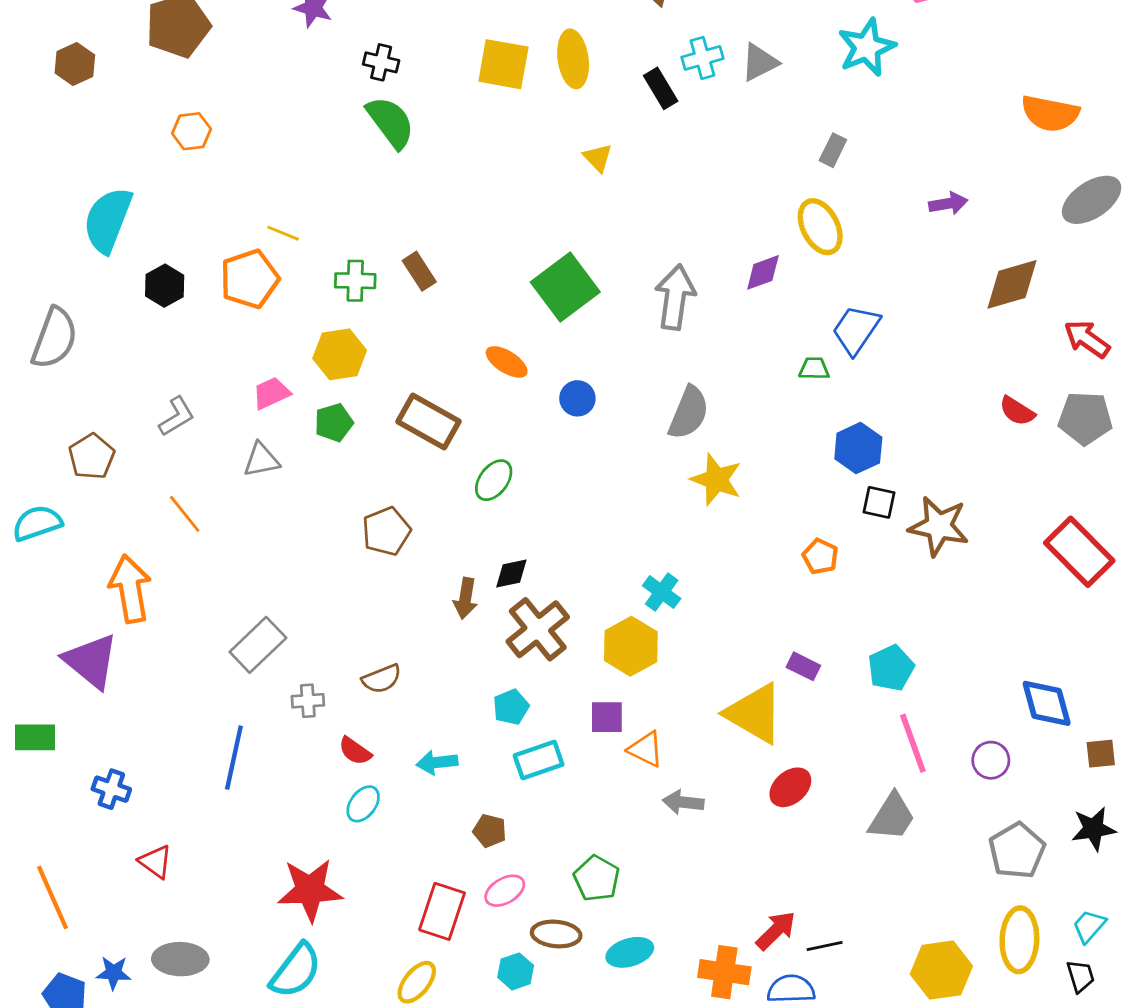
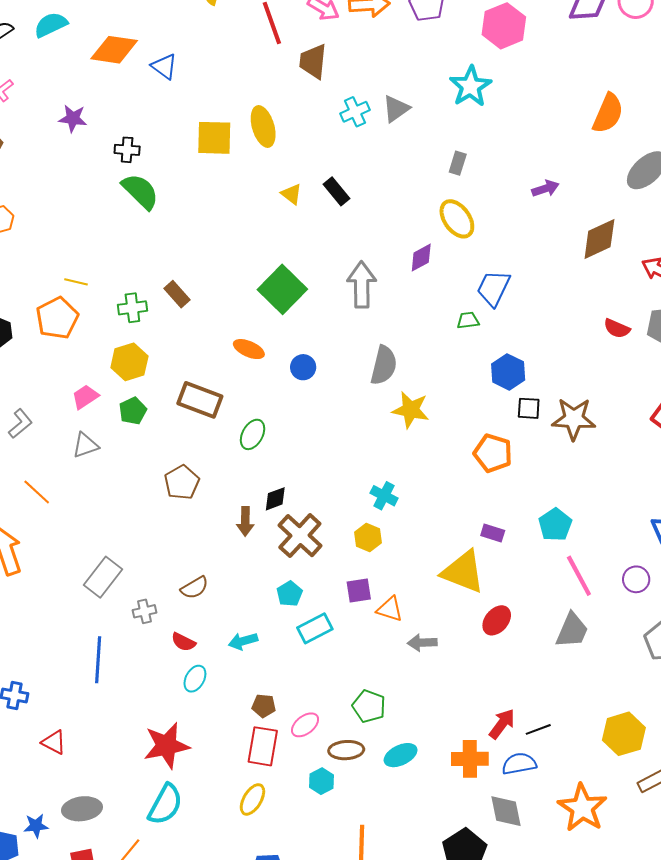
black rectangle: (661, 88) -> (337, 191), moved
orange semicircle: (1050, 113) -> (608, 113), turned -69
orange pentagon: (820, 556) -> (493, 453), size x1.5
yellow hexagon: (631, 646) -> (368, 538), size x0.7
brown pentagon: (490, 831) -> (264, 706), moved

